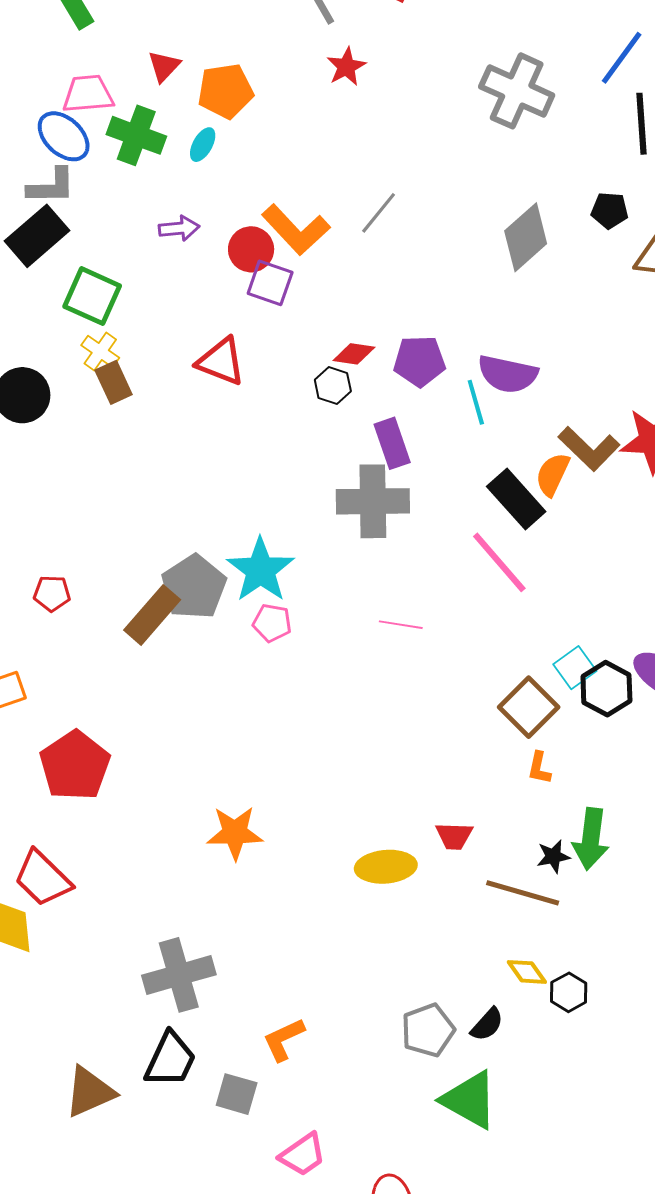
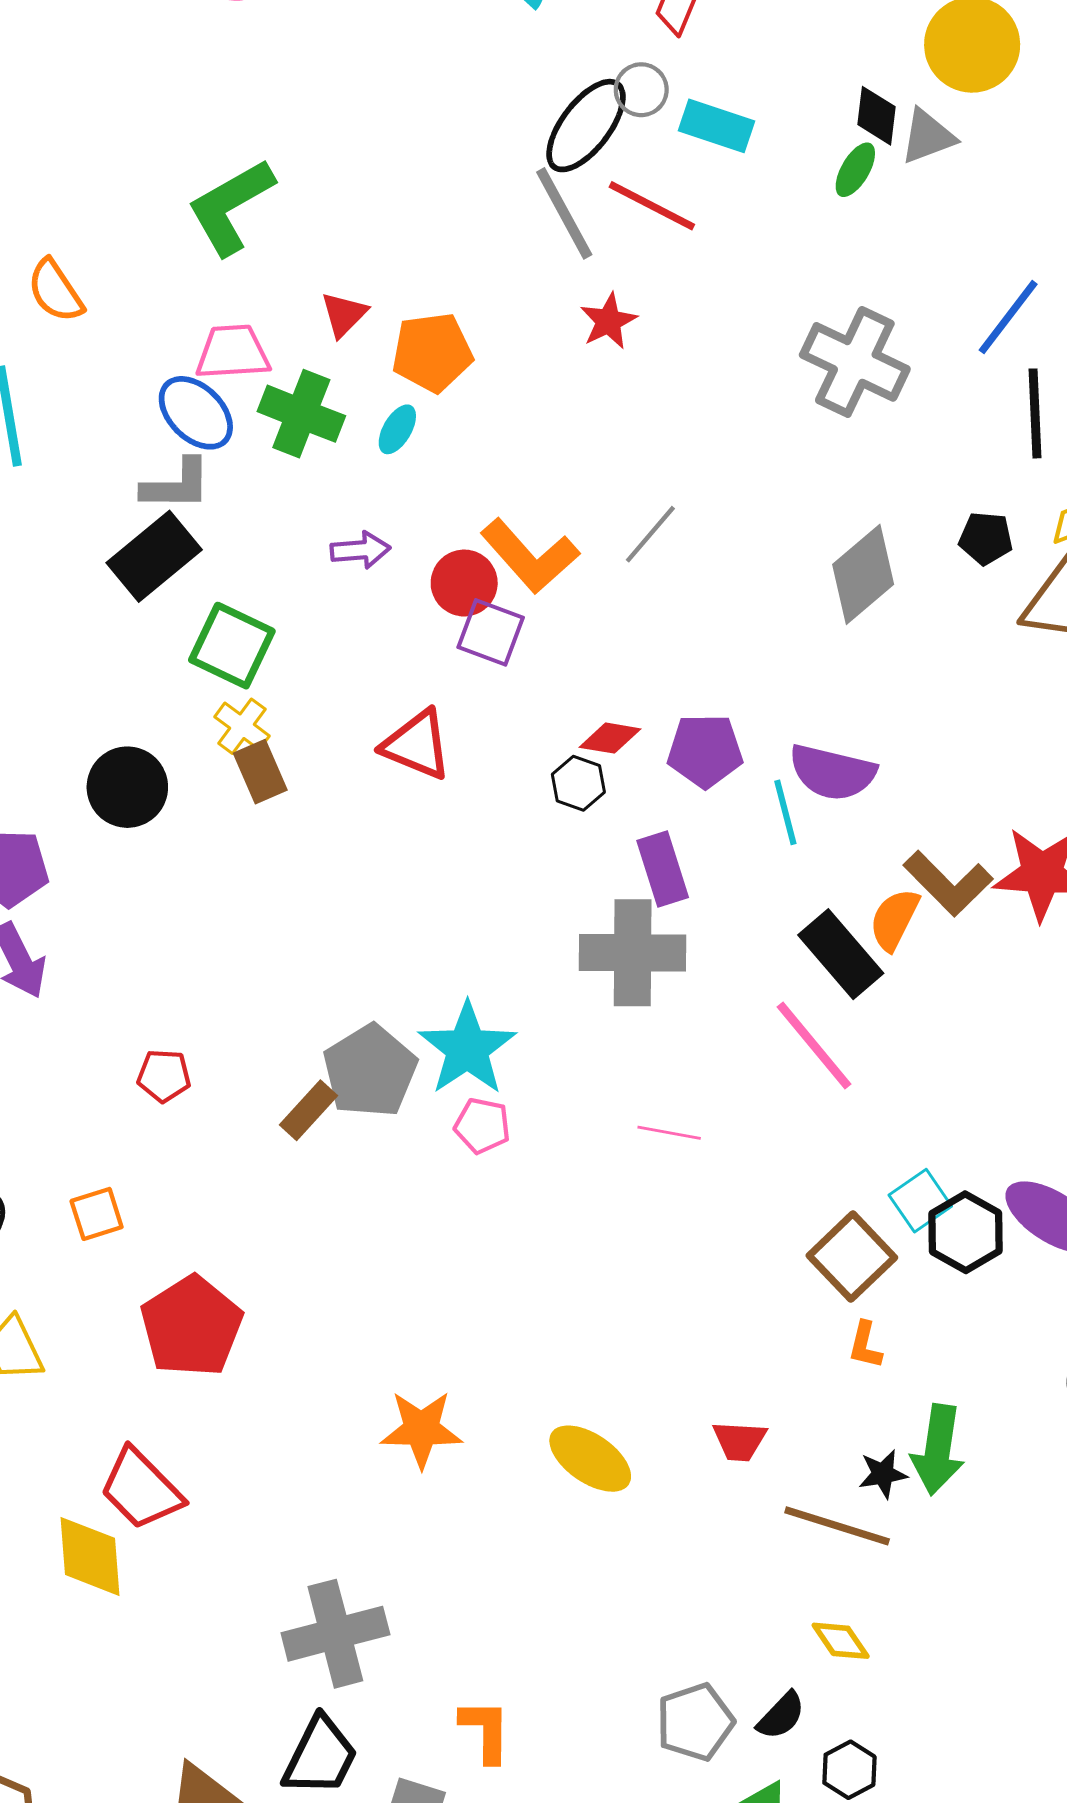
brown rectangle: (152, 615) -> (309, 1110), size x0.7
yellow ellipse: (386, 867) -> (590, 1459), moved, turned 38
black hexagon: (569, 992) -> (849, 1770), moved
orange L-shape: (284, 1039) -> (485, 1731), turned 114

